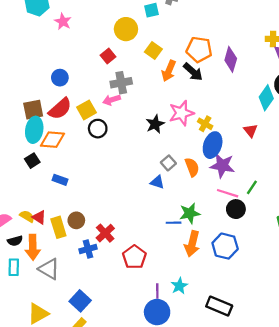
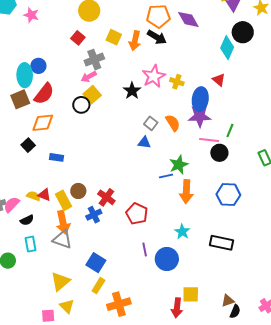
yellow square: (153, 50) -> (114, 37), moved
purple diamond: (231, 59) -> (188, 19), turned -35
yellow square: (86, 110) -> (92, 95), moved
cyan ellipse: (34, 130) -> (25, 75), moved
blue ellipse: (213, 145) -> (200, 99), moved
blue hexagon: (225, 246) -> (228, 195), moved
orange arrow: (33, 247) -> (63, 222), moved
purple line: (157, 291) -> (145, 249), moved

